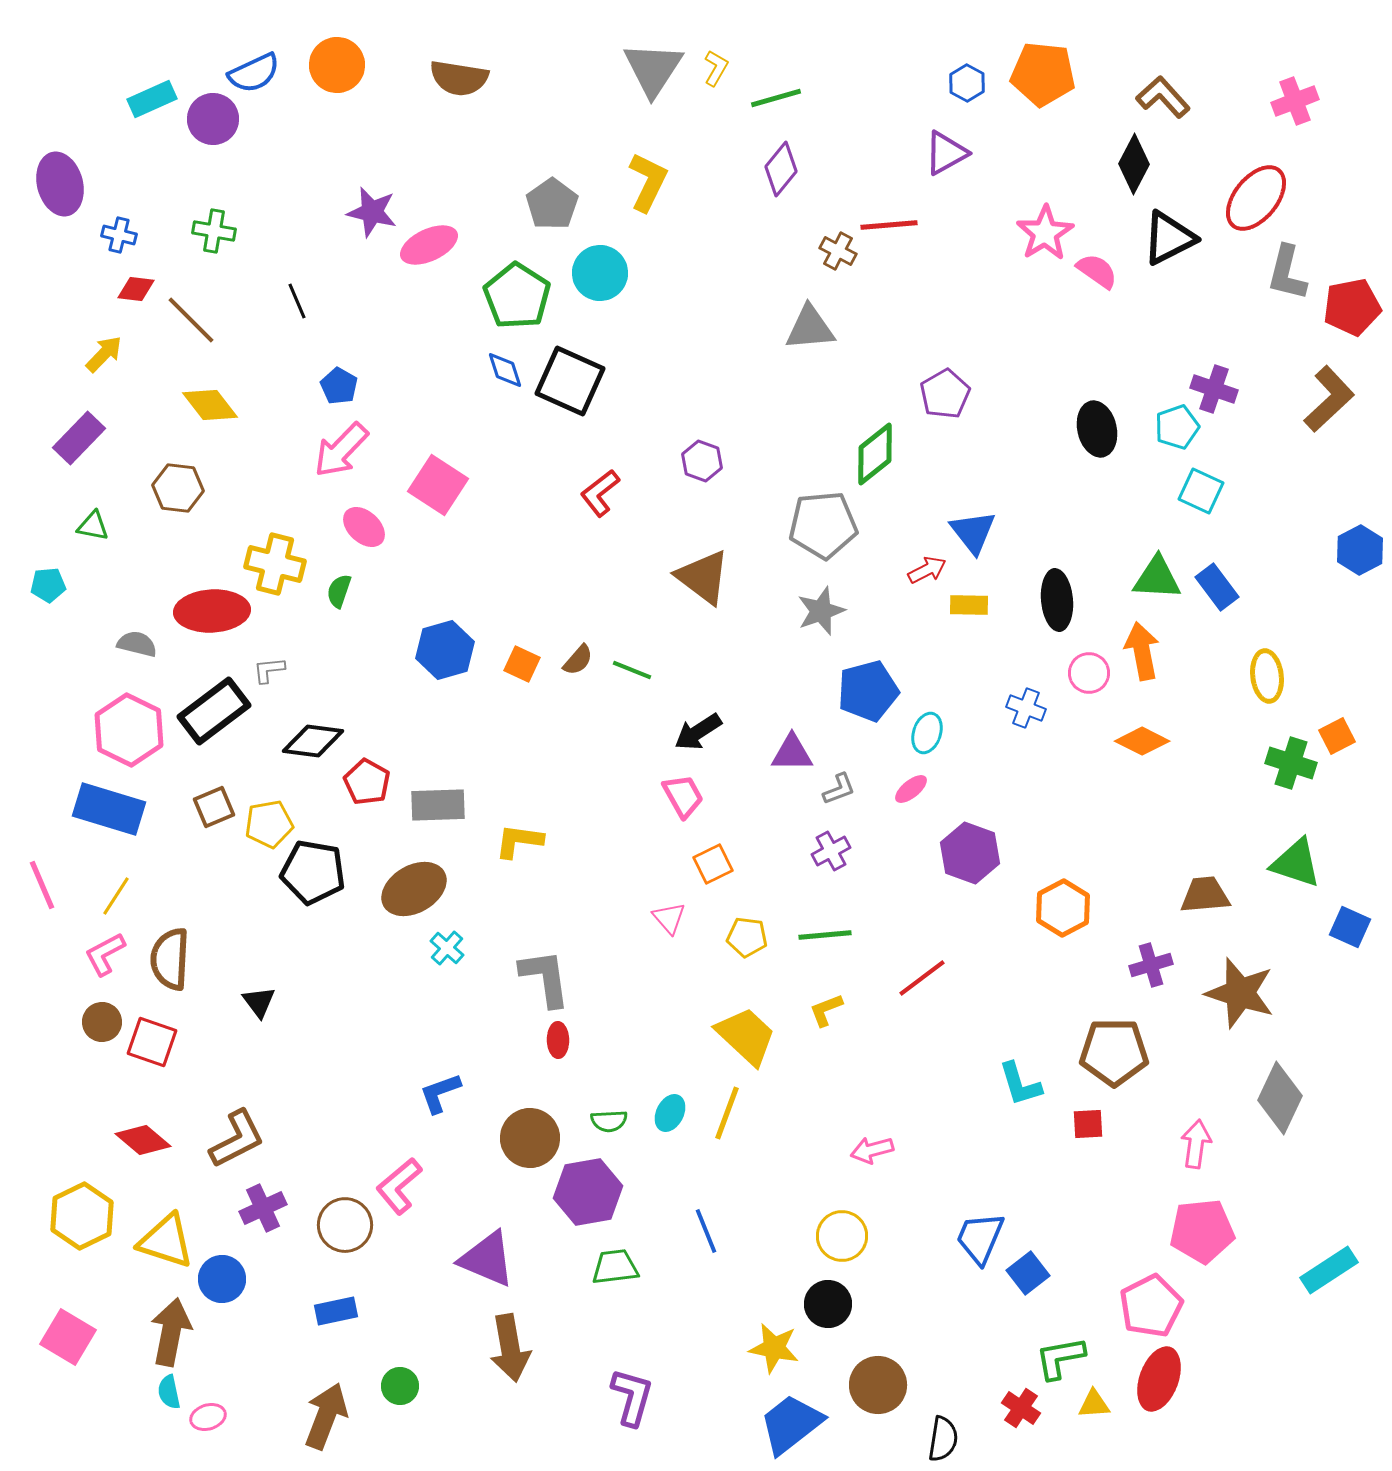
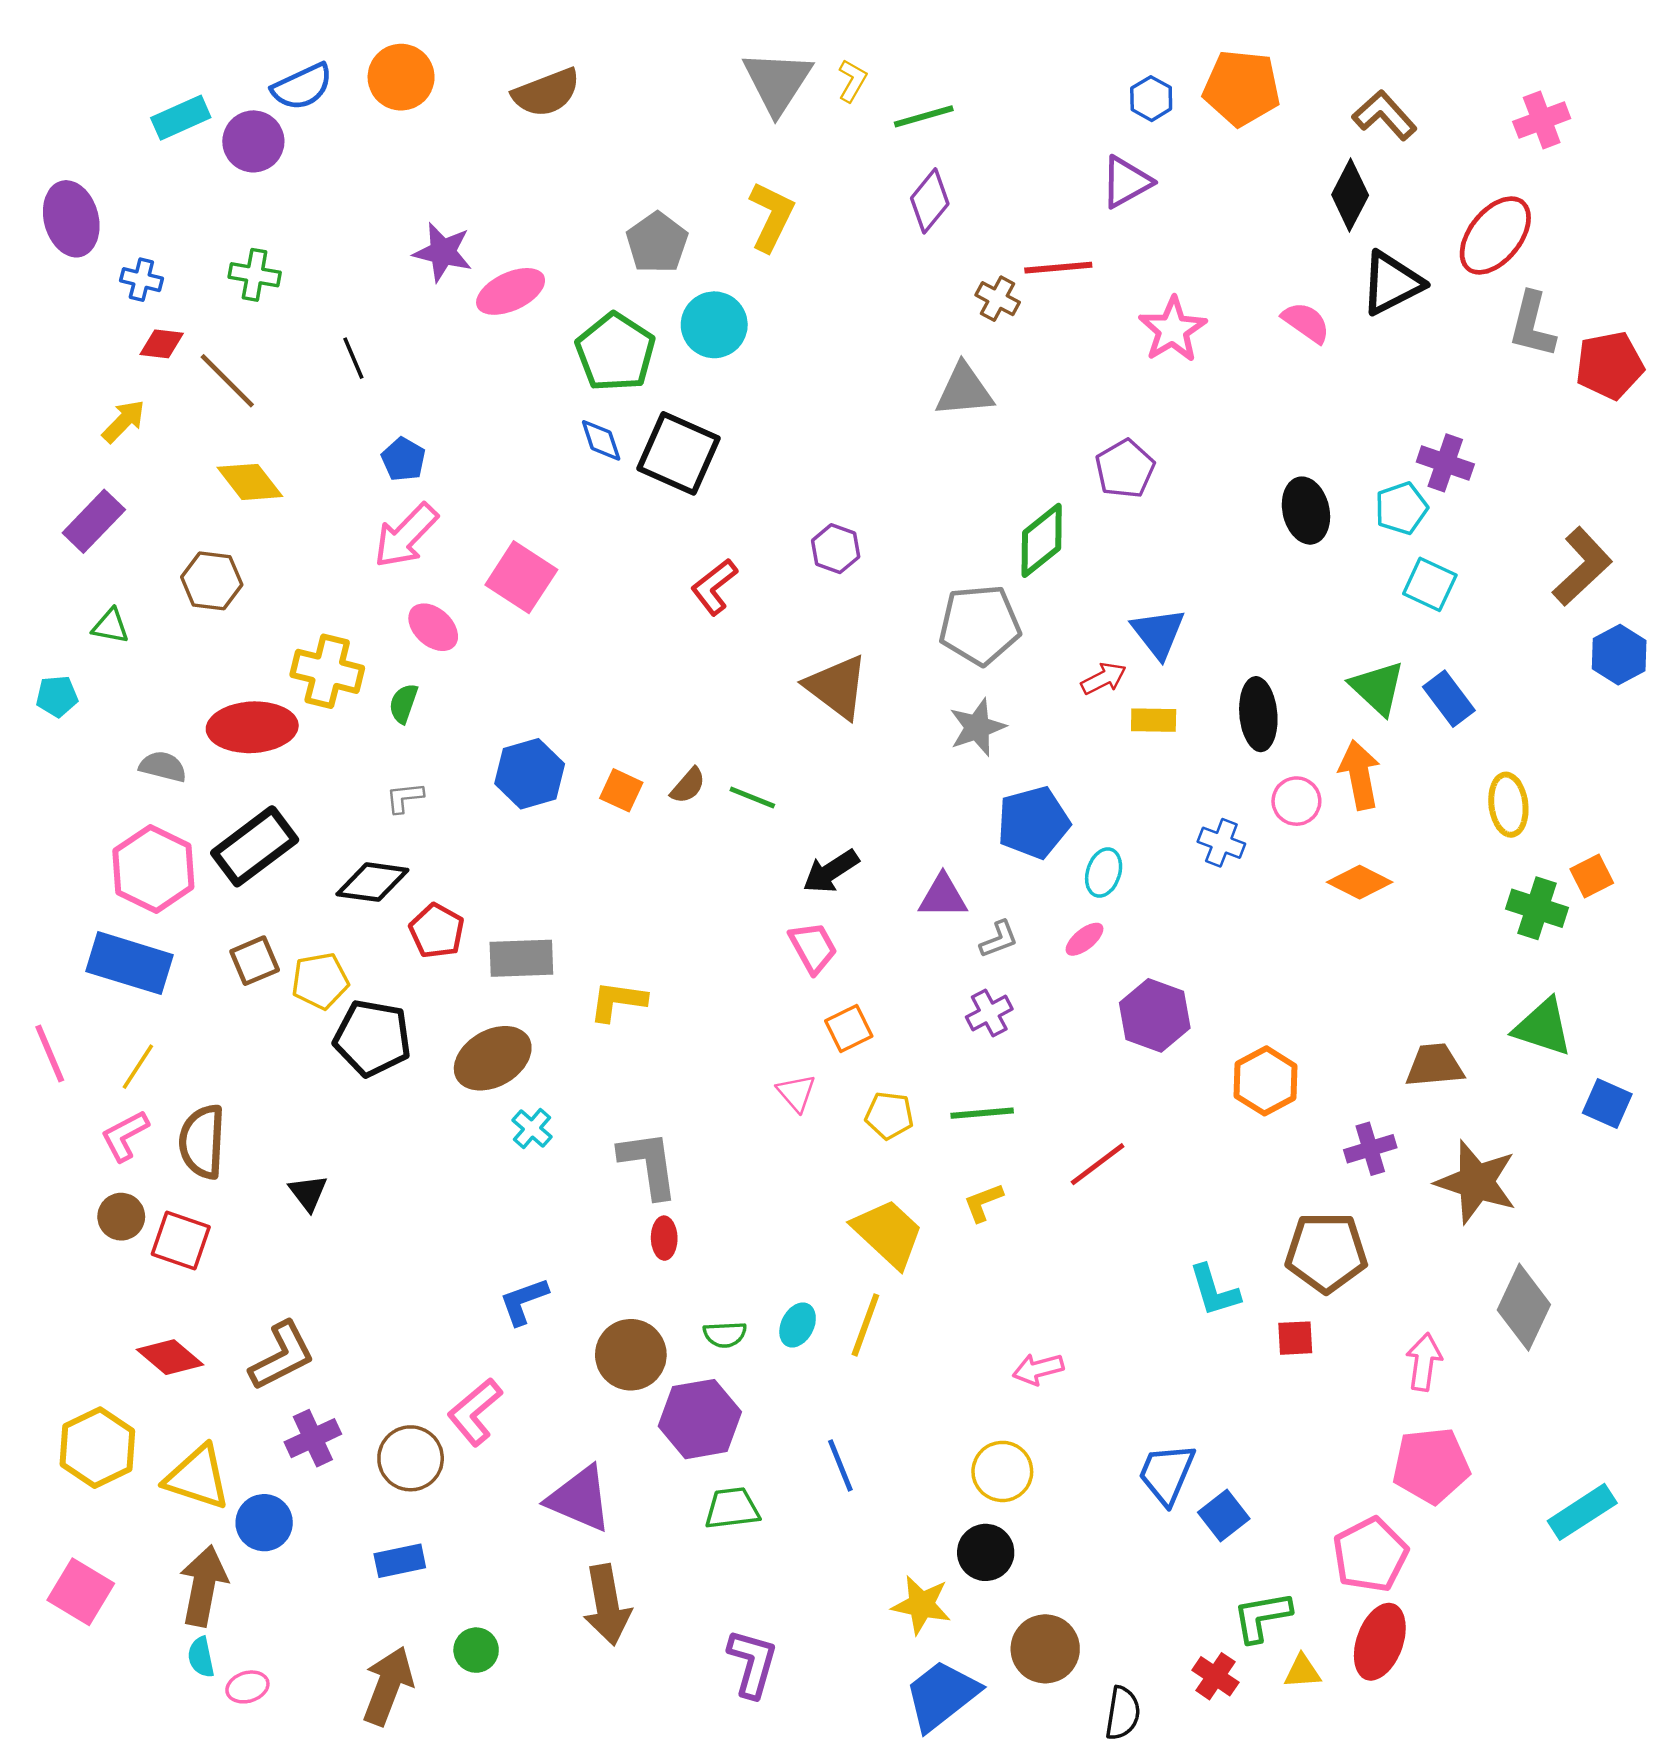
brown semicircle: (459, 78) -> (546, 93), turned -30
pink star: (1045, 233) -> (1173, 330), moved
brown L-shape: (1329, 399) -> (1582, 567), moved
green triangle: (1157, 578) -> (1377, 688), turned 40
gray L-shape: (269, 670) -> (405, 798), moved

